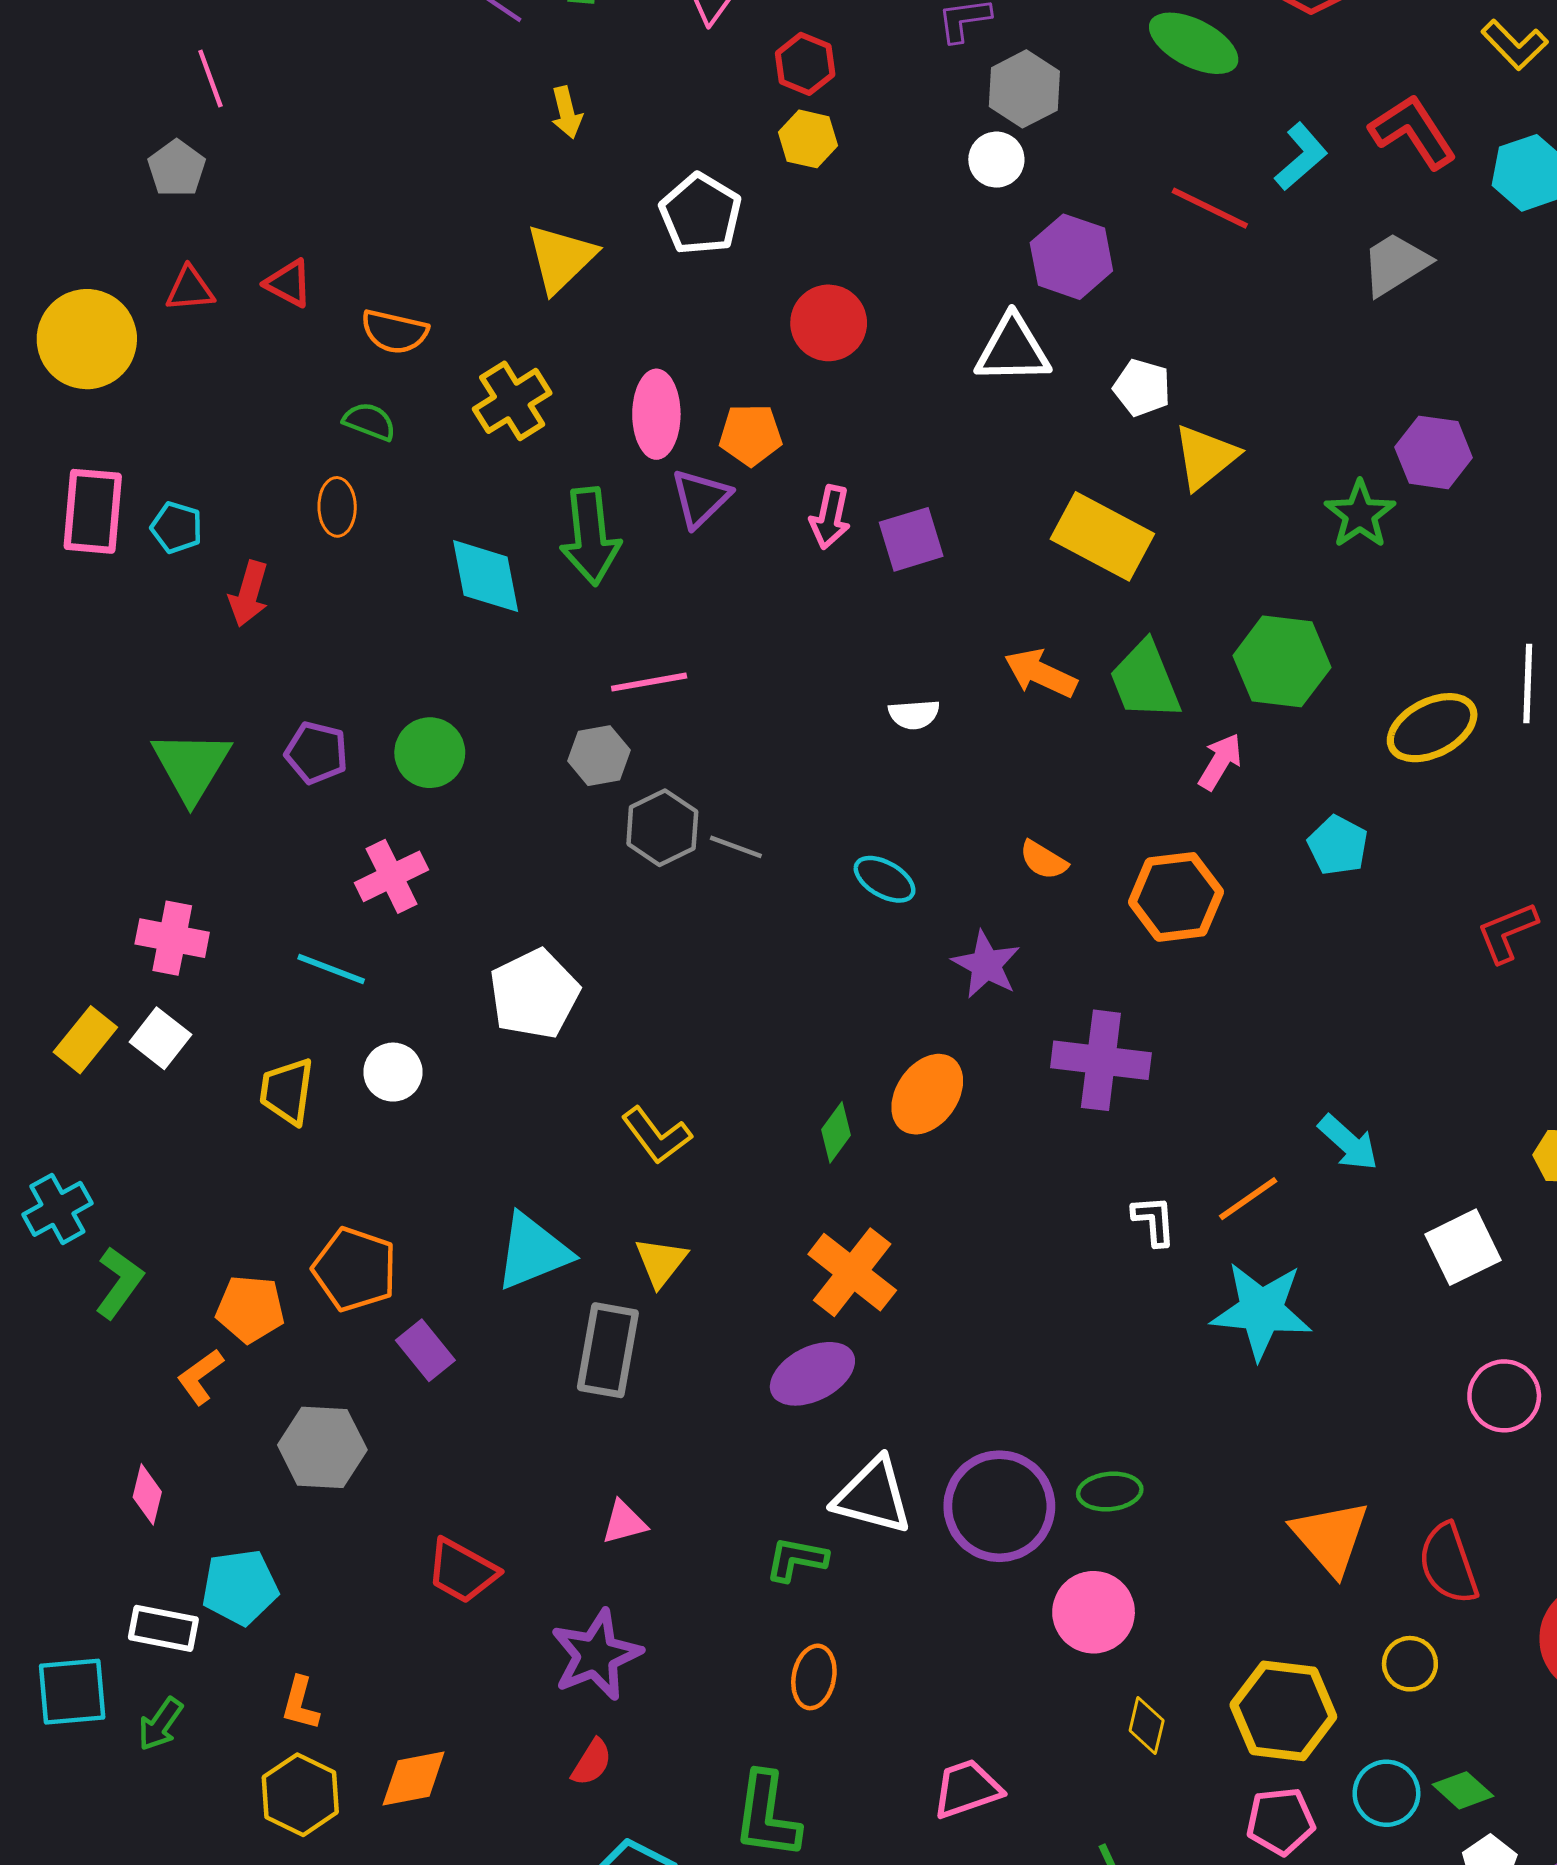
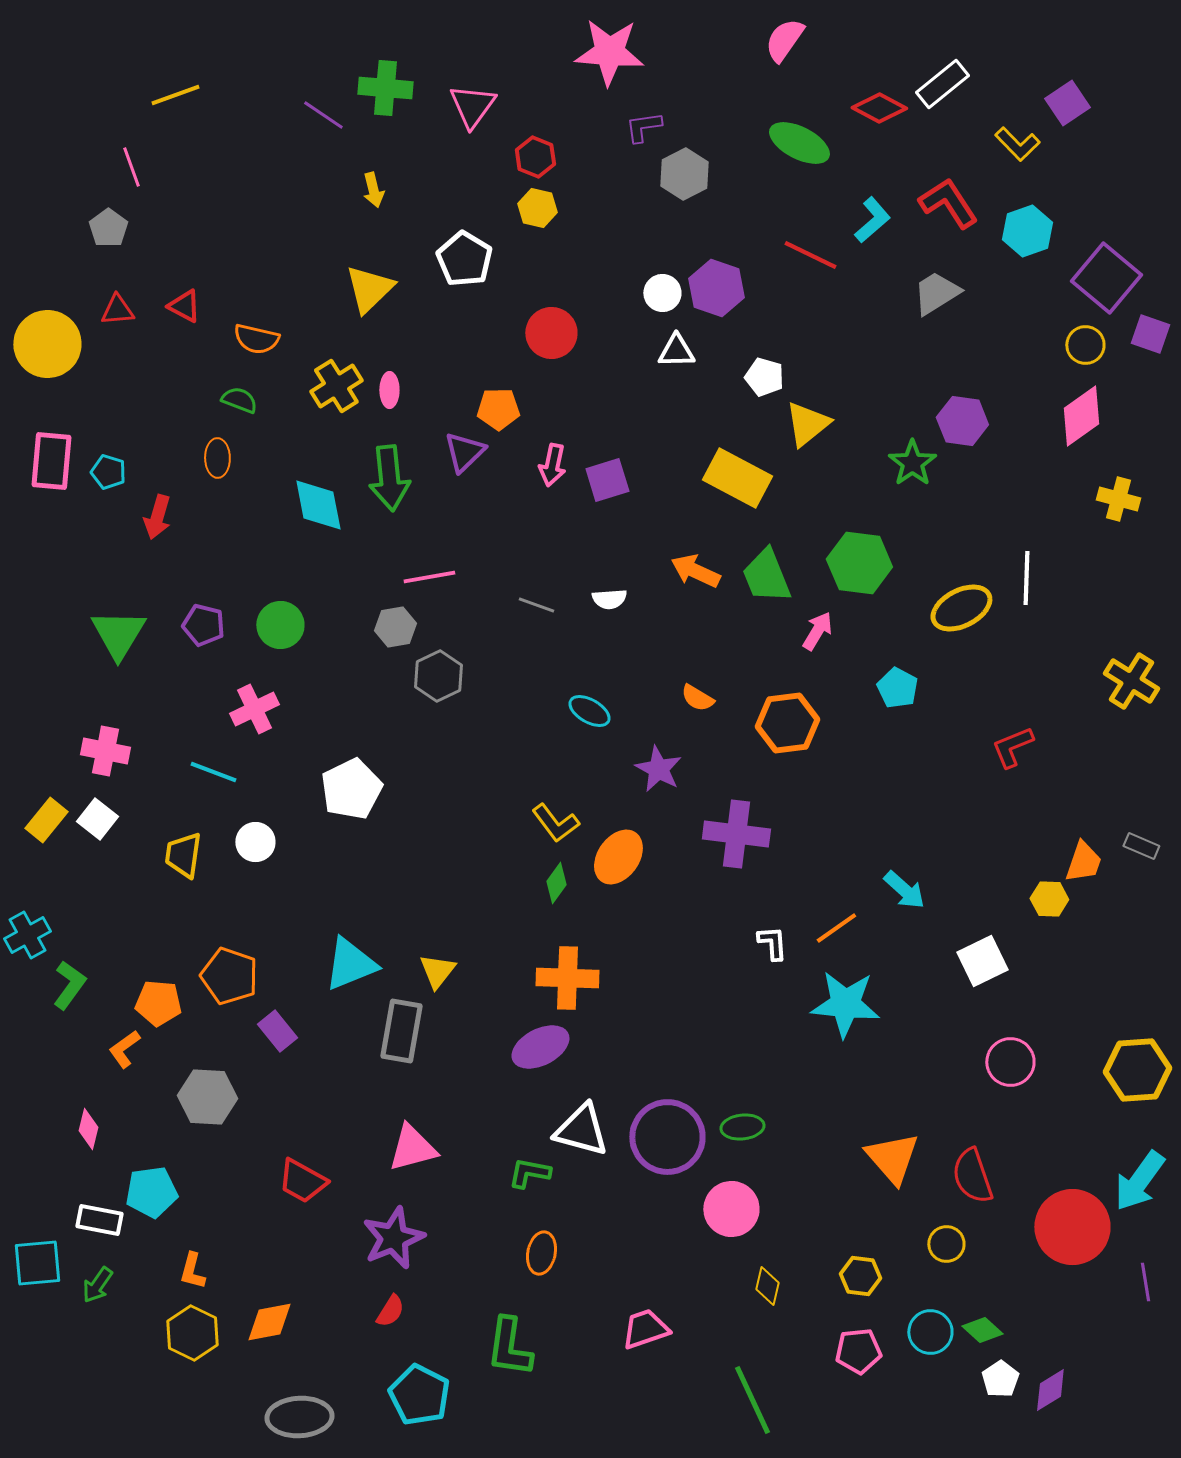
white circle: (996, 160) -> (662, 293), moved
white triangle: (1013, 349) -> (676, 351), size x0.7
pink ellipse: (656, 414) -> (389, 390), moved, size x0.6
gray line: (736, 847) -> (536, 605), moved
yellow L-shape: (656, 1135) -> (555, 823), moved
orange cross: (852, 1272) -> (567, 978), turned -36
pink triangle: (624, 1522) -> (412, 1148), size x1.6
yellow hexagon: (1283, 1711) -> (860, 1276), size x0.6

